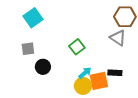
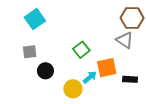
black rectangle: (115, 73) -> (130, 79), moved
orange square: (99, 81) -> (107, 68), moved
yellow circle: (83, 86) -> (73, 89), moved

